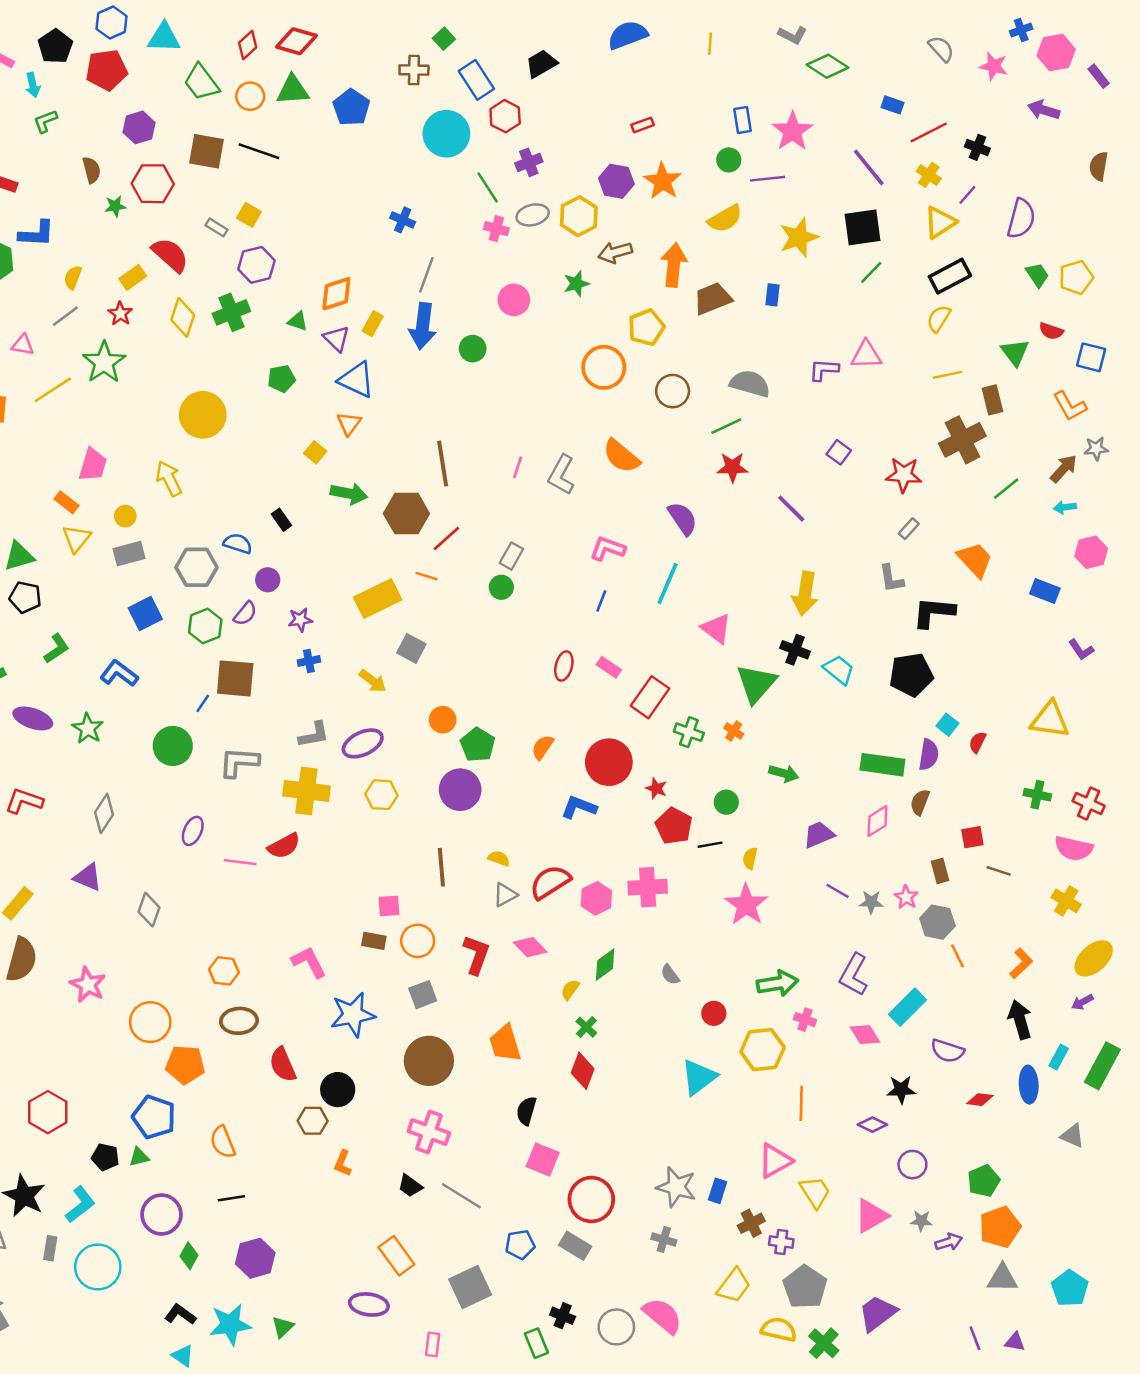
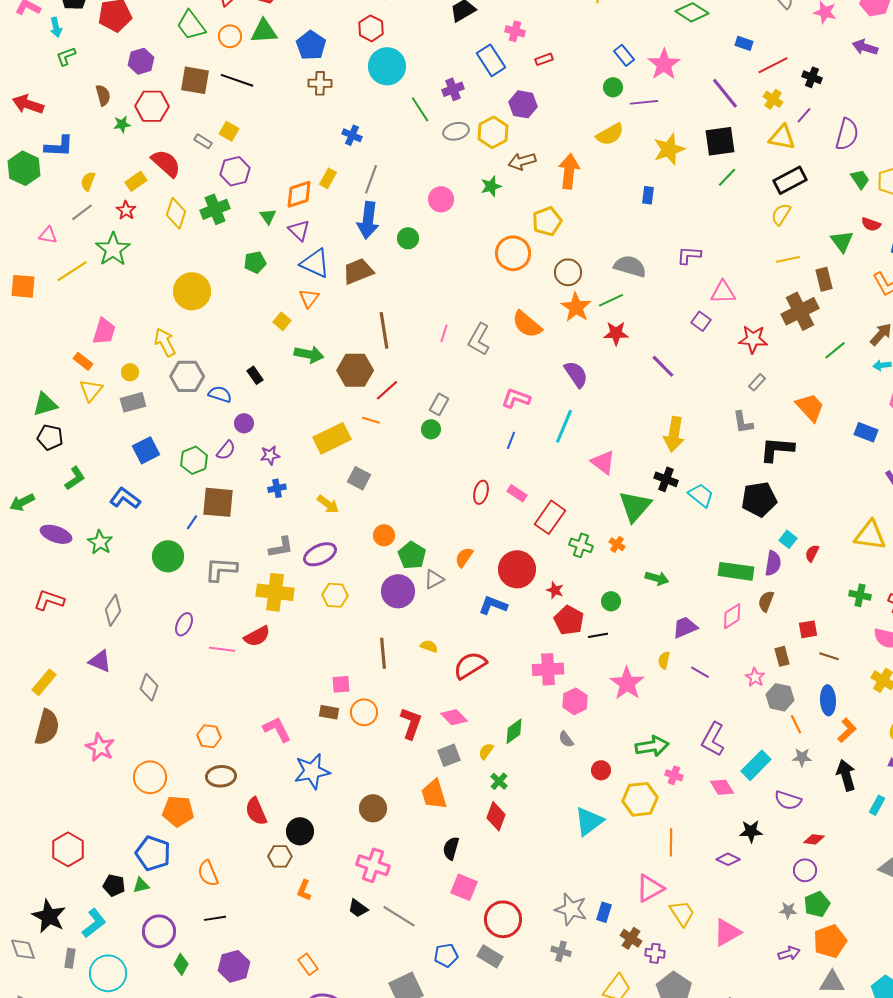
brown cross: (414, 70) -> (320, 83), moved
blue rectangle: (476, 80) -> (491, 60), moved
red hexagon: (505, 116) -> (371, 28), moved
blue rectangle: (743, 120) -> (624, 55), turned -30
orange star: (663, 181) -> (576, 307), moved
yellow triangle: (940, 222) -> (782, 137), turned 44
pink cross: (496, 229) -> (515, 31), moved
brown trapezoid: (713, 299) -> (358, 271), moved
green triangle: (298, 321) -> (268, 216), turned 36
yellow rectangle: (373, 324) -> (328, 178), moved
pink triangle: (866, 355) -> (723, 292), moved
gray hexagon: (196, 567) -> (187, 376), moved
yellow semicircle: (750, 858) -> (664, 660), moved
gray triangle: (505, 895) -> (434, 579), moved
pink hexagon: (596, 898) -> (575, 701), moved
gray star: (871, 902) -> (802, 757), moved
gray square: (423, 995) -> (449, 755), moved
brown circle: (429, 1061) -> (373, 808), size x0.7
blue ellipse: (1029, 1085) -> (828, 700), moved
purple circle: (912, 1165) -> (805, 870), moved
gray star: (921, 1221) -> (788, 910), moved
brown cross: (751, 1223) -> (631, 938), turned -30
orange rectangle: (396, 1256) -> (308, 964), moved, size x0.7

